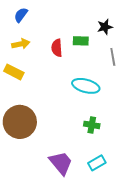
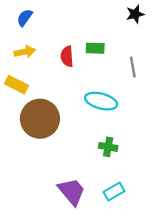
black star: (105, 27) -> (135, 14), moved
brown circle: (20, 122) -> (40, 119), moved

